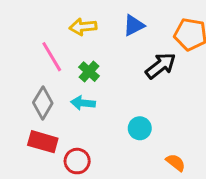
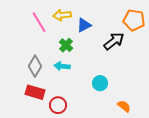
blue triangle: (134, 25) -> (84, 25), moved
pink line: (52, 57) -> (39, 22), moved

